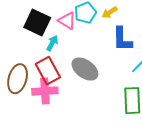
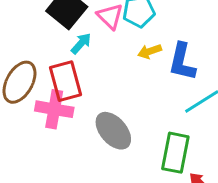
yellow arrow: (110, 12) -> (150, 51), moved
gray ellipse: (85, 69) -> (113, 131), moved

